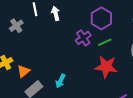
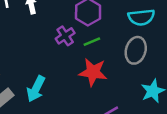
cyan arrow: (60, 81) -> (36, 89), size x1.5

